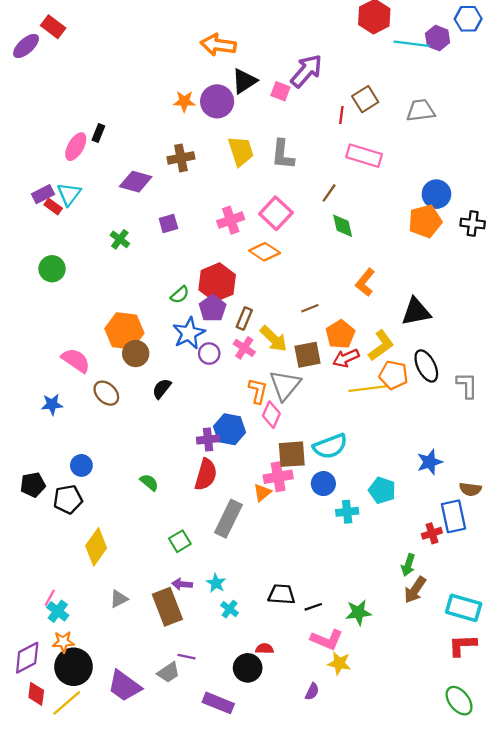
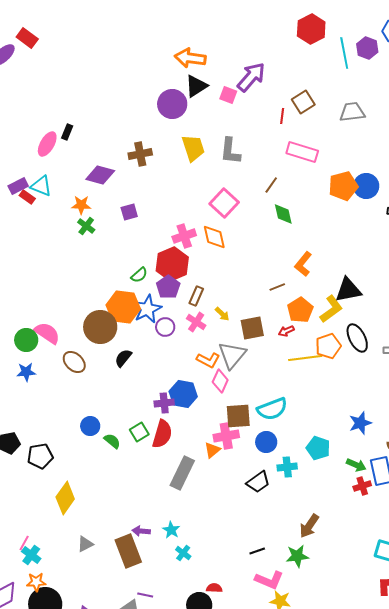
cyan line: (412, 44) -> (344, 53), turned 72
orange arrow: (218, 45) -> (190, 58), moved
orange star: (184, 101) -> (81, 205), moved
cyan triangle: (69, 194) -> (41, 186), turned -45
pink cross: (231, 220) -> (184, 236), moved
orange pentagon: (425, 221) -> (343, 186), moved
orange diamond: (265, 252) -> (214, 237), turned 44
green circle: (52, 269) -> (26, 340), moved
brown line: (310, 308) -> (277, 287), moved
orange hexagon: (124, 331) -> (123, 307), moved
orange pentagon: (340, 334) -> (300, 310), moved
yellow arrow: (274, 339) -> (222, 314), size x0.6
yellow L-shape: (381, 346) -> (331, 309), moved
brown circle: (136, 354) -> (100, 327), size x1.4
red arrow: (346, 358) -> (286, 331), size x0.7
orange pentagon: (393, 375) -> (328, 346), turned -30
orange L-shape: (258, 391) -> (208, 360), turned 105
blue circle: (81, 465) -> (90, 426), moved
green square: (180, 541) -> (139, 432), moved
green arrow: (408, 565) -> (356, 465), moved, turned -84
brown arrow: (415, 590) -> (309, 526), moved
black trapezoid: (282, 594) -> (258, 482), moved, turned 140

